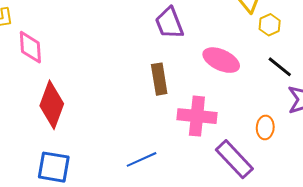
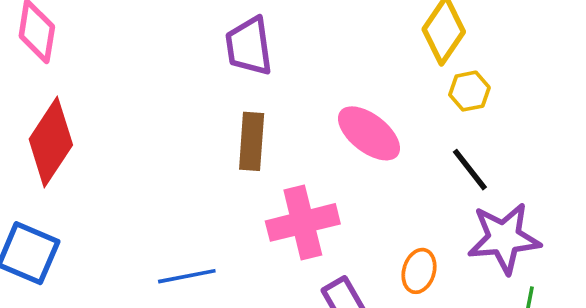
purple trapezoid: (169, 23) -> (249, 46), moved
pink cross: (197, 116) -> (303, 222), turned -33

